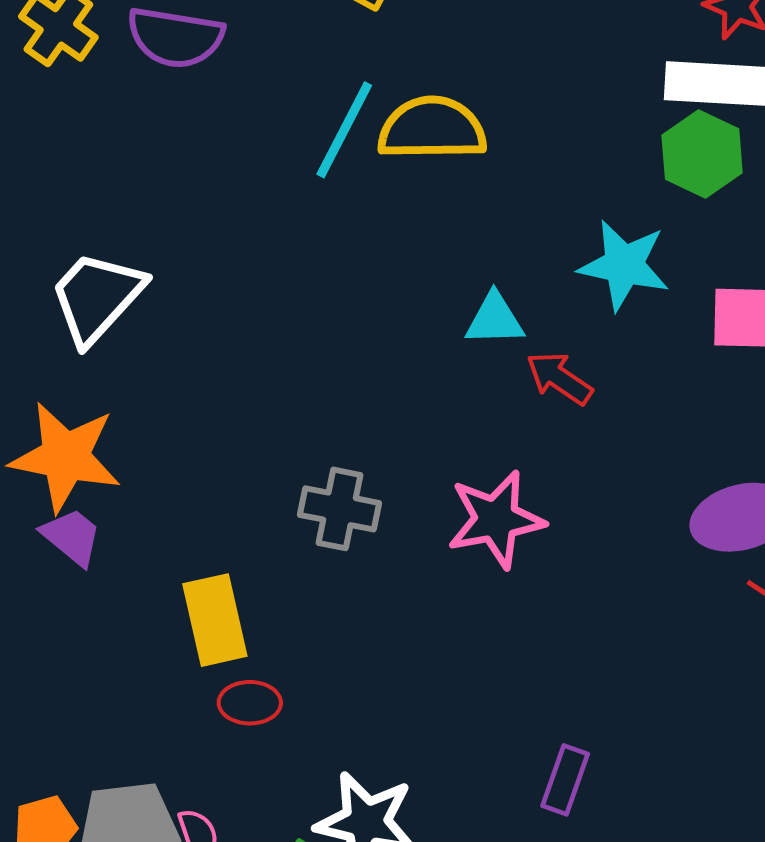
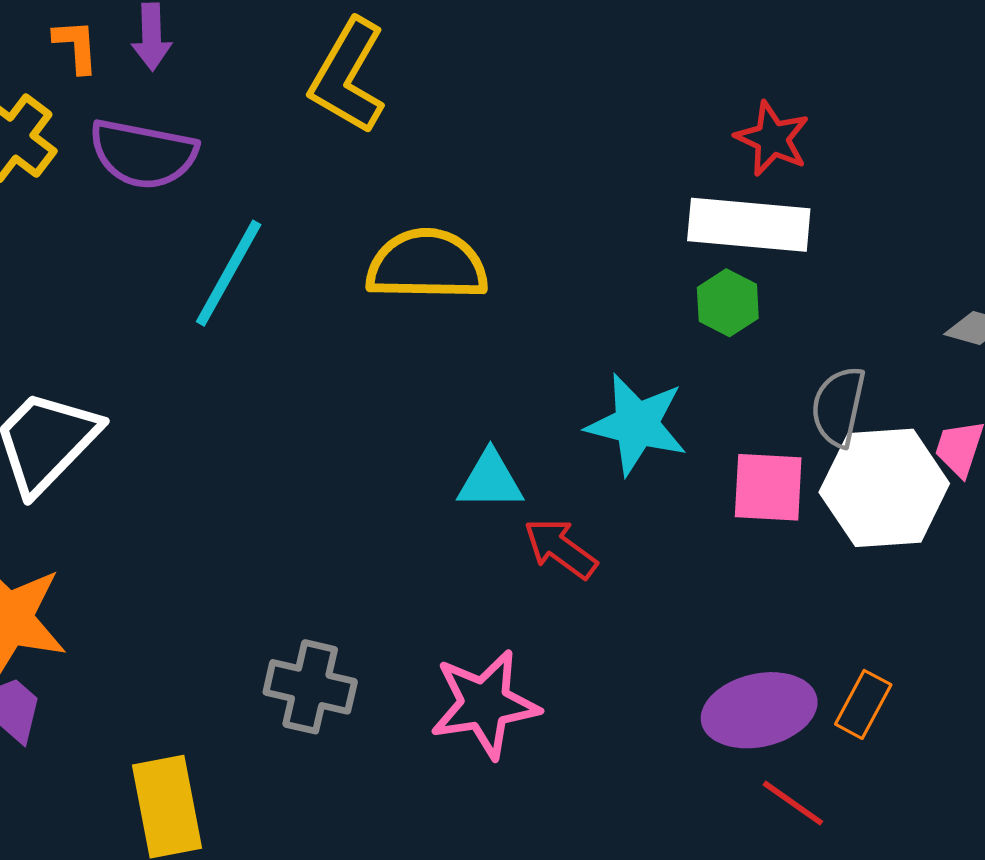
cyan line: (344, 130) -> (229, 273), moved
green hexagon: (702, 154) -> (728, 303), size x0.7

